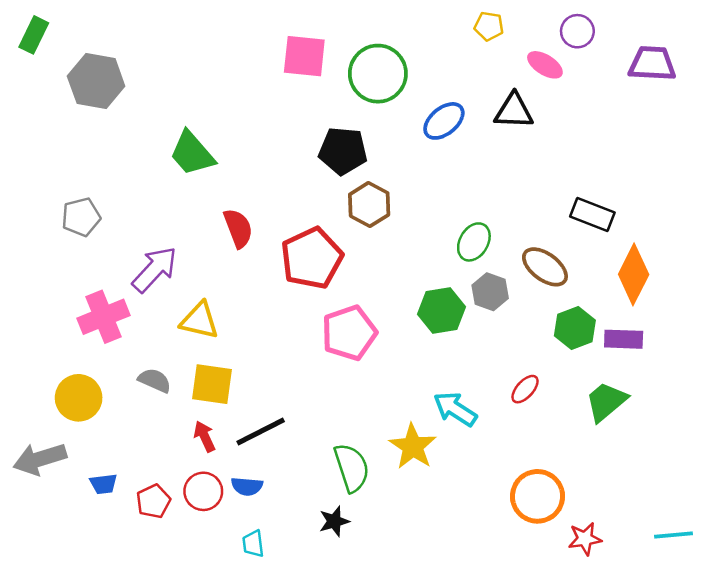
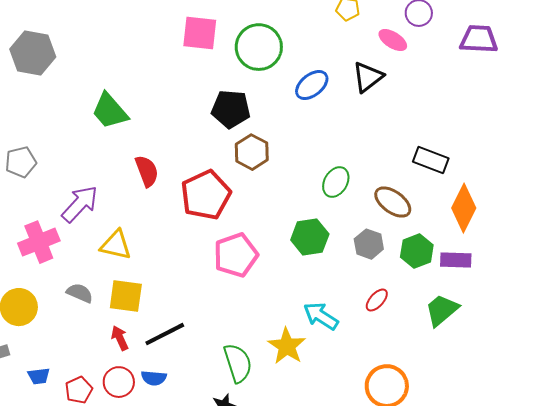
black triangle: (514, 111) -> (368, 77), turned -40
gray hexagon: (490, 292) -> (369, 244), moved

